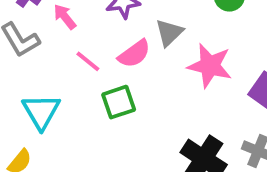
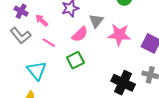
pink line: (88, 61) -> (49, 43), moved

